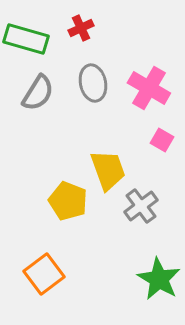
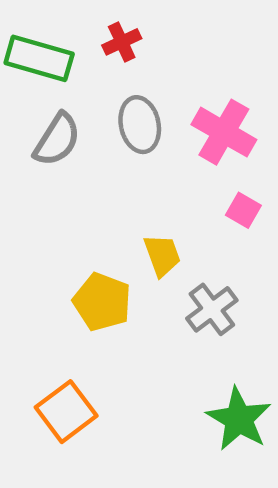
yellow trapezoid: (108, 170) -> (162, 255), size x0.7

